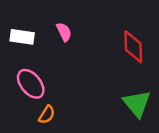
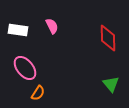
green triangle: (137, 104) -> (111, 84), size x0.7

